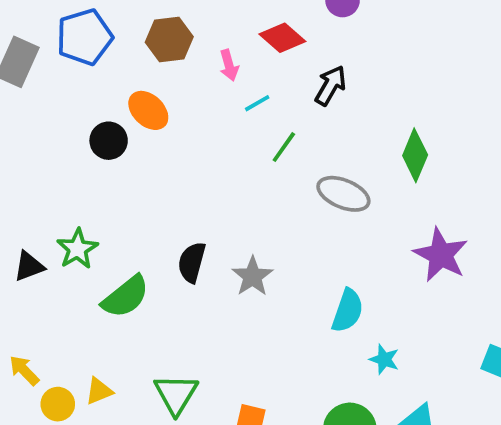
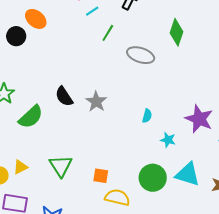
purple star: (441, 255) -> (199, 119), moved
black semicircle: (192, 262) -> (64, 96), turned -45
cyan semicircle: (347, 311) -> (147, 116), size x0.6

